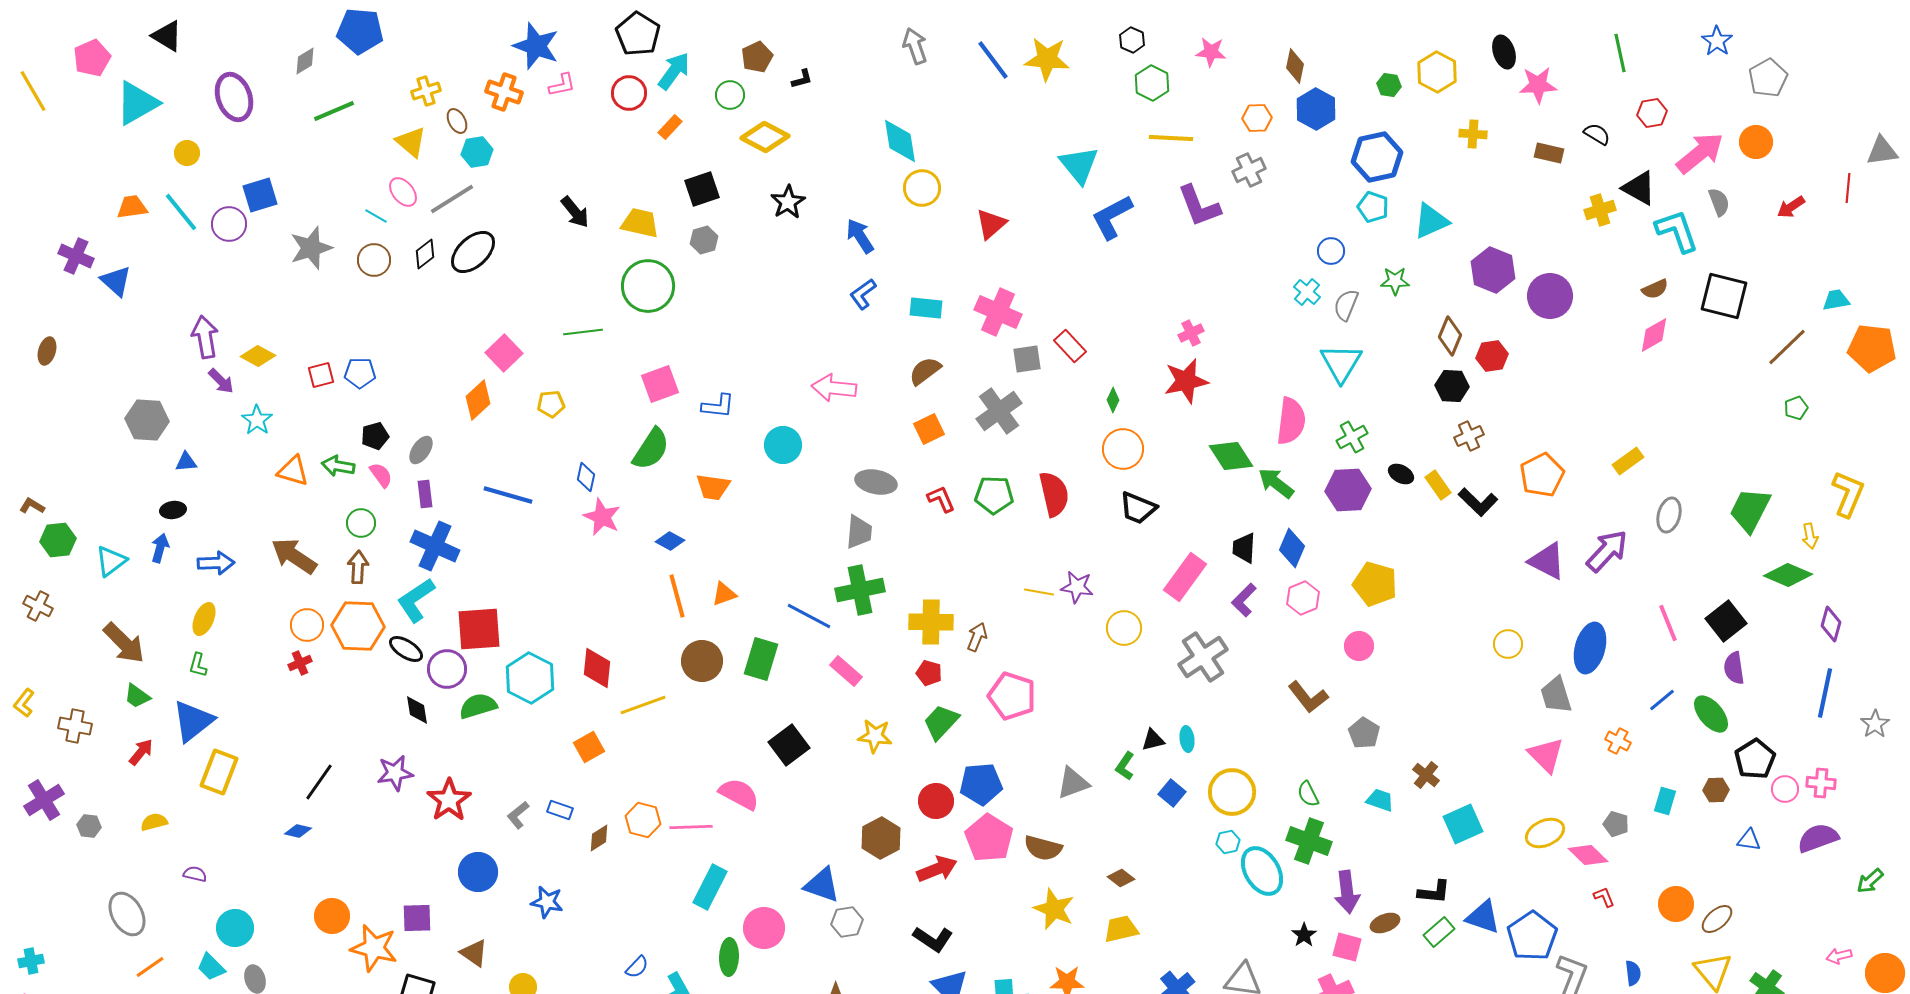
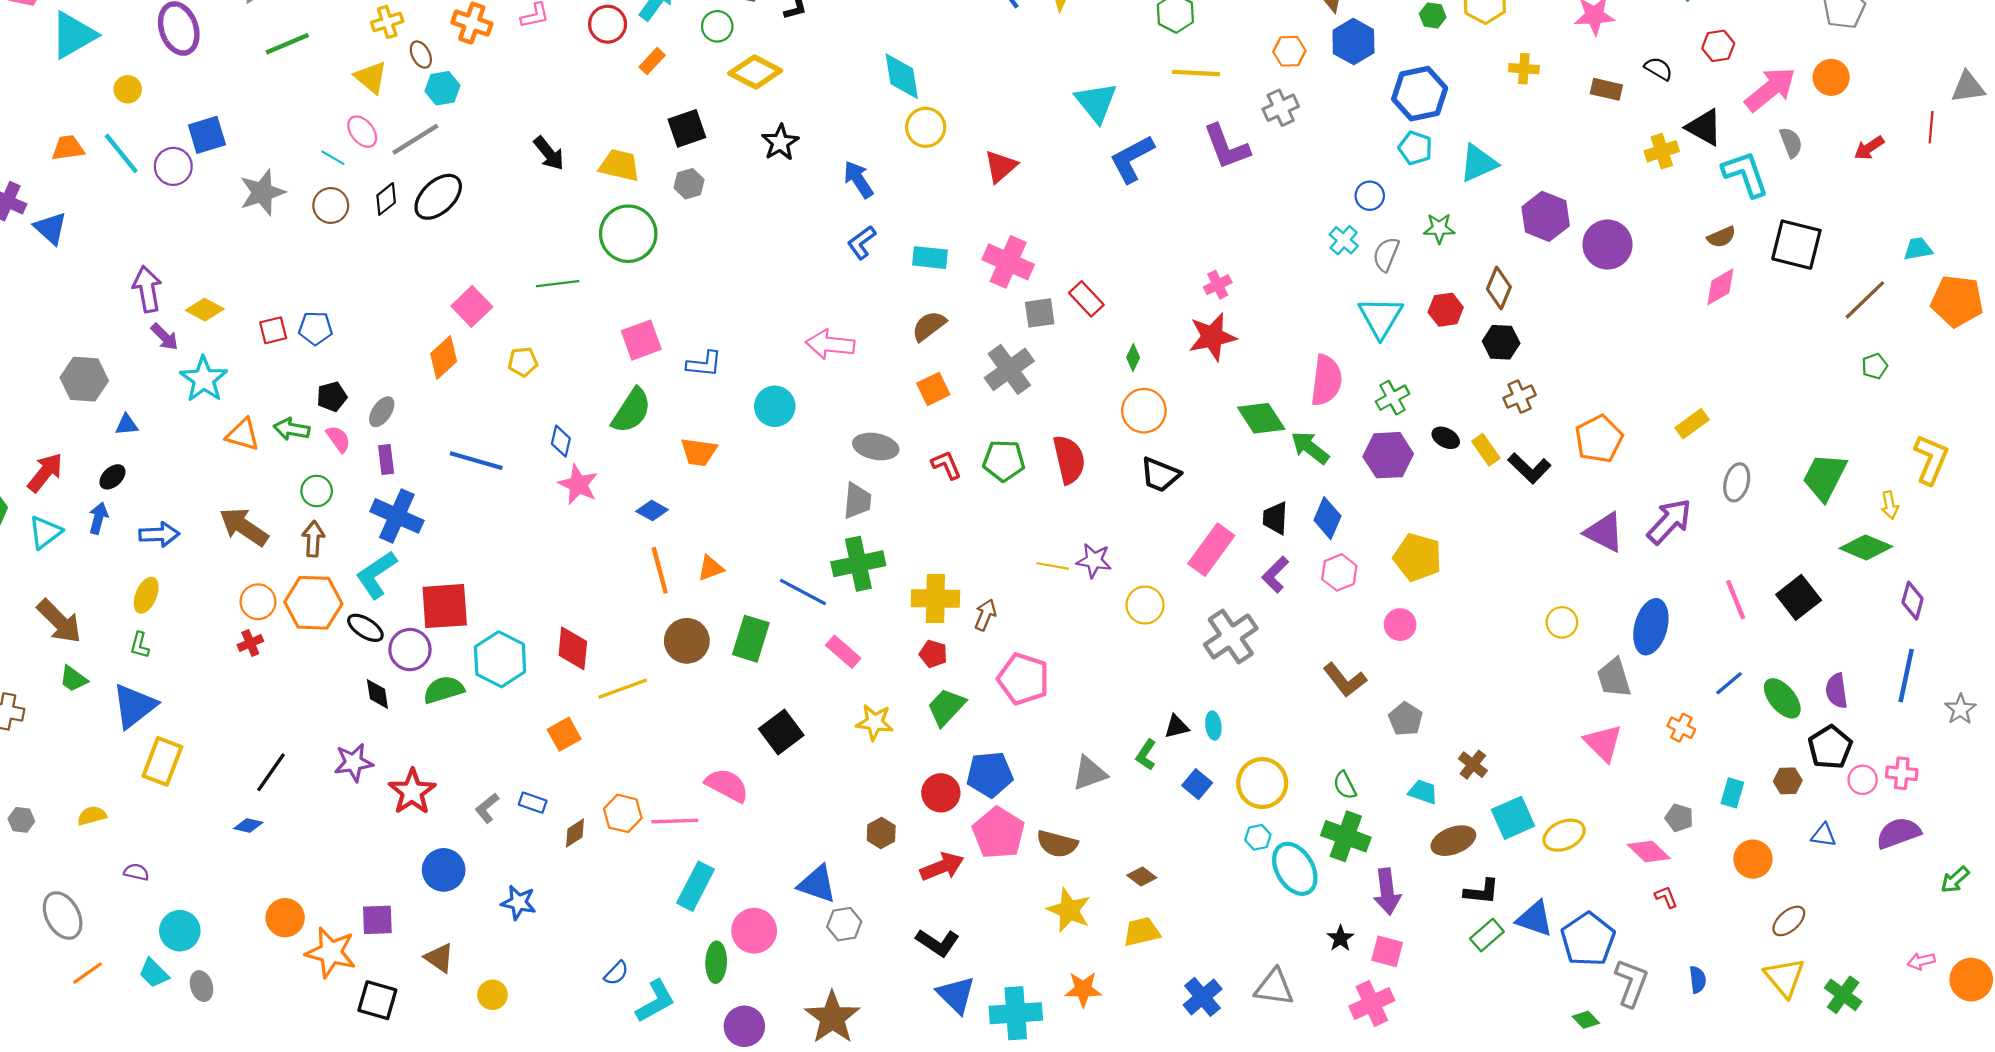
red hexagon: (1492, 356) -> (1446, 310), moved
cyan star: (257, 420) -> (204, 379), size x1.4
black ellipse: (173, 510) -> (112, 477), turned -35
purple semicircle: (1734, 668) -> (1837, 691), moved
red arrow: (141, 752) -> (45, 473), moved, size x1.4
yellow ellipse: (1545, 833) -> (1564, 835), moved
brown hexagon: (881, 838) -> (881, 833), size x0.7
orange circle: (1676, 904) -> (1753, 859), moved
brown ellipse: (1385, 923) -> (1453, 841), moved, size x1.4

